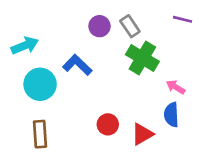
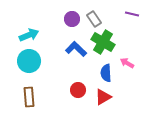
cyan arrow: (25, 46) -> (29, 35), moved
blue L-shape: (77, 65) -> (76, 49), moved
blue semicircle: (171, 115) -> (106, 73), moved

